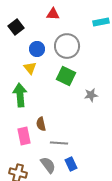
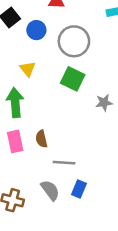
blue circle: (37, 49) -> (36, 30), moved
pink rectangle: (24, 136) -> (15, 141), moved
blue rectangle: (71, 164) -> (79, 189), turned 48

